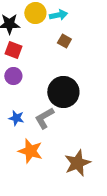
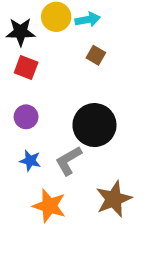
purple circle: (13, 76) -> (26, 117), moved
brown star: (77, 163) -> (114, 199), moved

